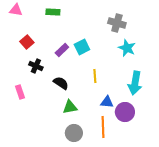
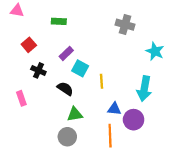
green rectangle: (53, 12) -> (59, 21), moved
cyan square: (82, 47) -> (80, 68), moved, turned -35
cyan star: (127, 48) -> (155, 51), moved
gray circle: (74, 133) -> (67, 137), moved

